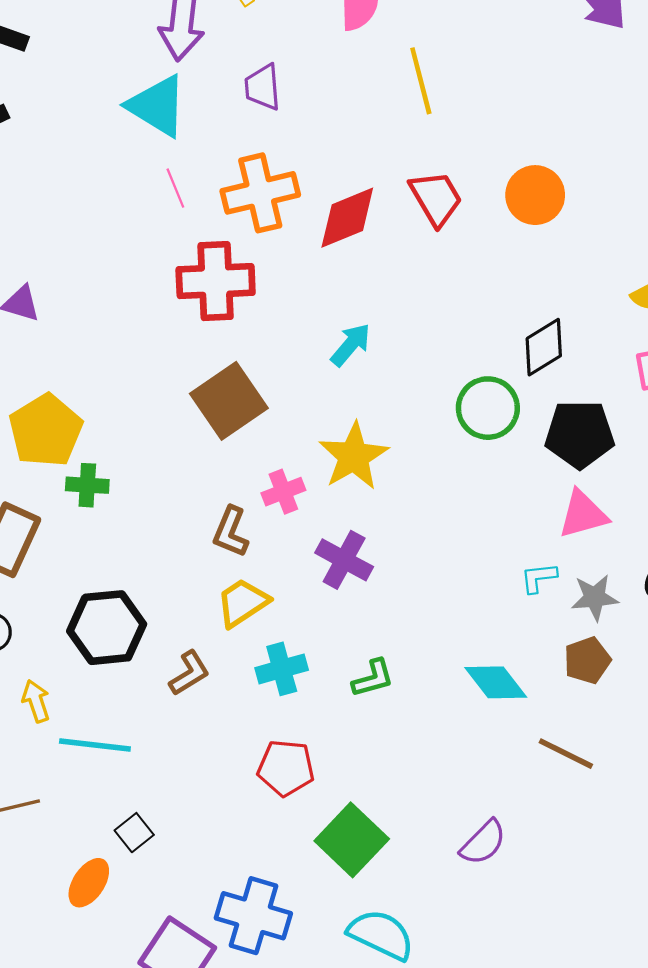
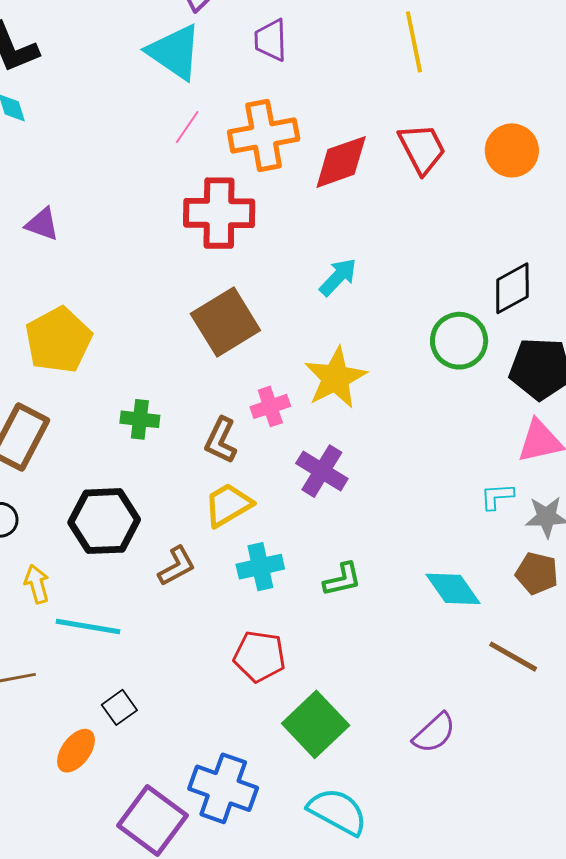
pink line: (175, 188) -> (187, 127), turned 54
green cross: (87, 485) -> (140, 419), moved
brown pentagon: (587, 660) -> (537, 573), turned 30

